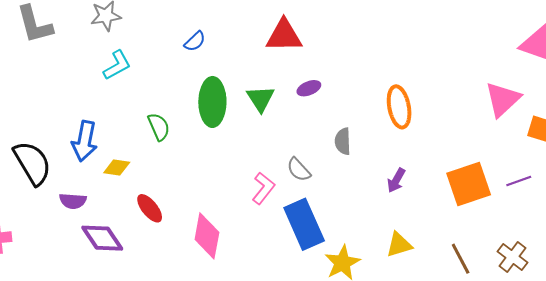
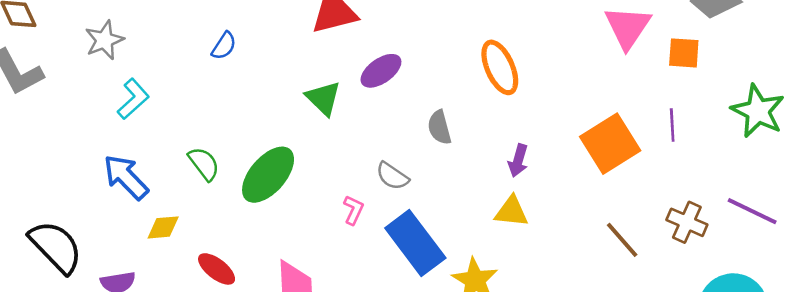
purple ellipse: (309, 88) -> (381, 71), size x1.4
green ellipse: (212, 102) -> (268, 175), moved, turned 54
blue arrow: (85, 141) -> (126, 177), moved, turned 138
purple line: (519, 181) -> (672, 125), turned -60
pink L-shape: (263, 188) -> (353, 210), size x0.7
yellow triangle: (399, 245) -> (511, 212), moved, turned 36

